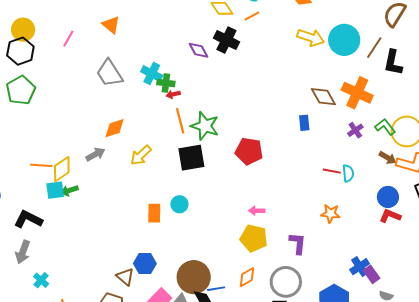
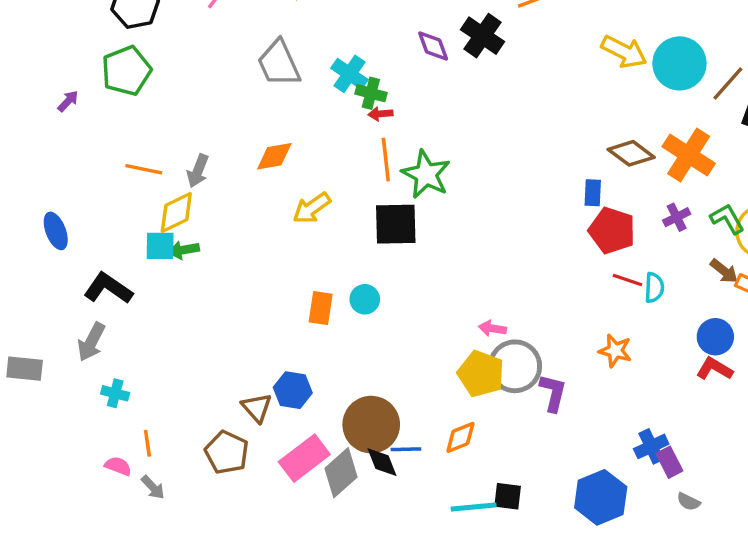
brown diamond: (323, 97) -> (631, 153), turned -32
red pentagon: (249, 151) -> (612, 231), moved
gray arrow: (95, 154) -> (198, 171), moved, turned 132
orange line: (41, 165) -> (144, 169), moved
cyan cross: (41, 280) -> (115, 393), turned -35
gray circle: (286, 282) -> (515, 366), moved

